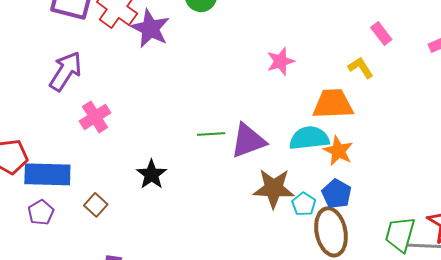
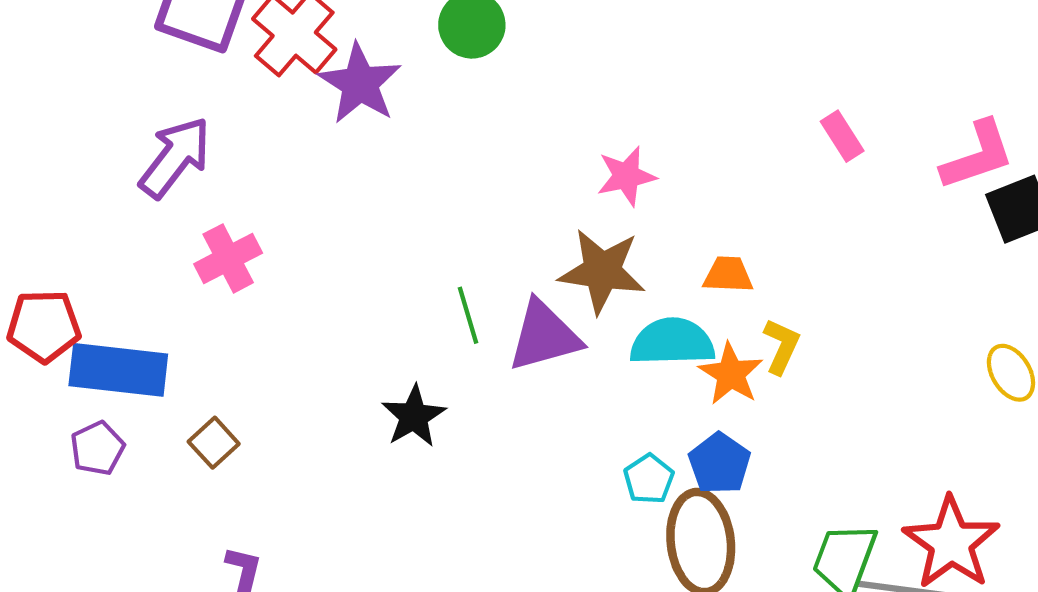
yellow L-shape: (361, 68) -> (781, 346), moved, turned 52
orange trapezoid: (333, 104) -> (728, 275), size x0.6
green line: (211, 134) -> (468, 315), turned 72
black star: (151, 174) -> (414, 416), moved
brown star: (274, 188) -> (602, 271), moved

